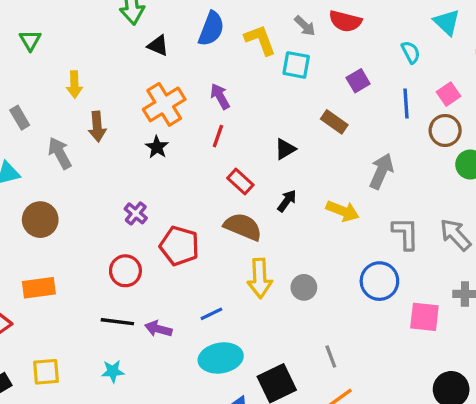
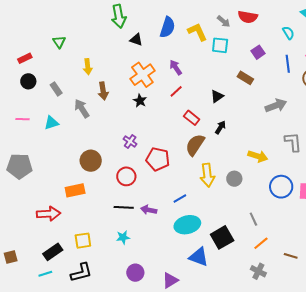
red line: (218, 136) -> (176, 91), turned 32
gray arrow: (381, 171) -> (276, 106), turned 50
yellow arrow: (343, 211) -> (258, 156), moved
brown circle: (40, 220) -> (91, 161), moved
brown semicircle: (243, 227) -> (195, 145), turned -75
blue circle: (379, 281) -> (281, 187), moved

